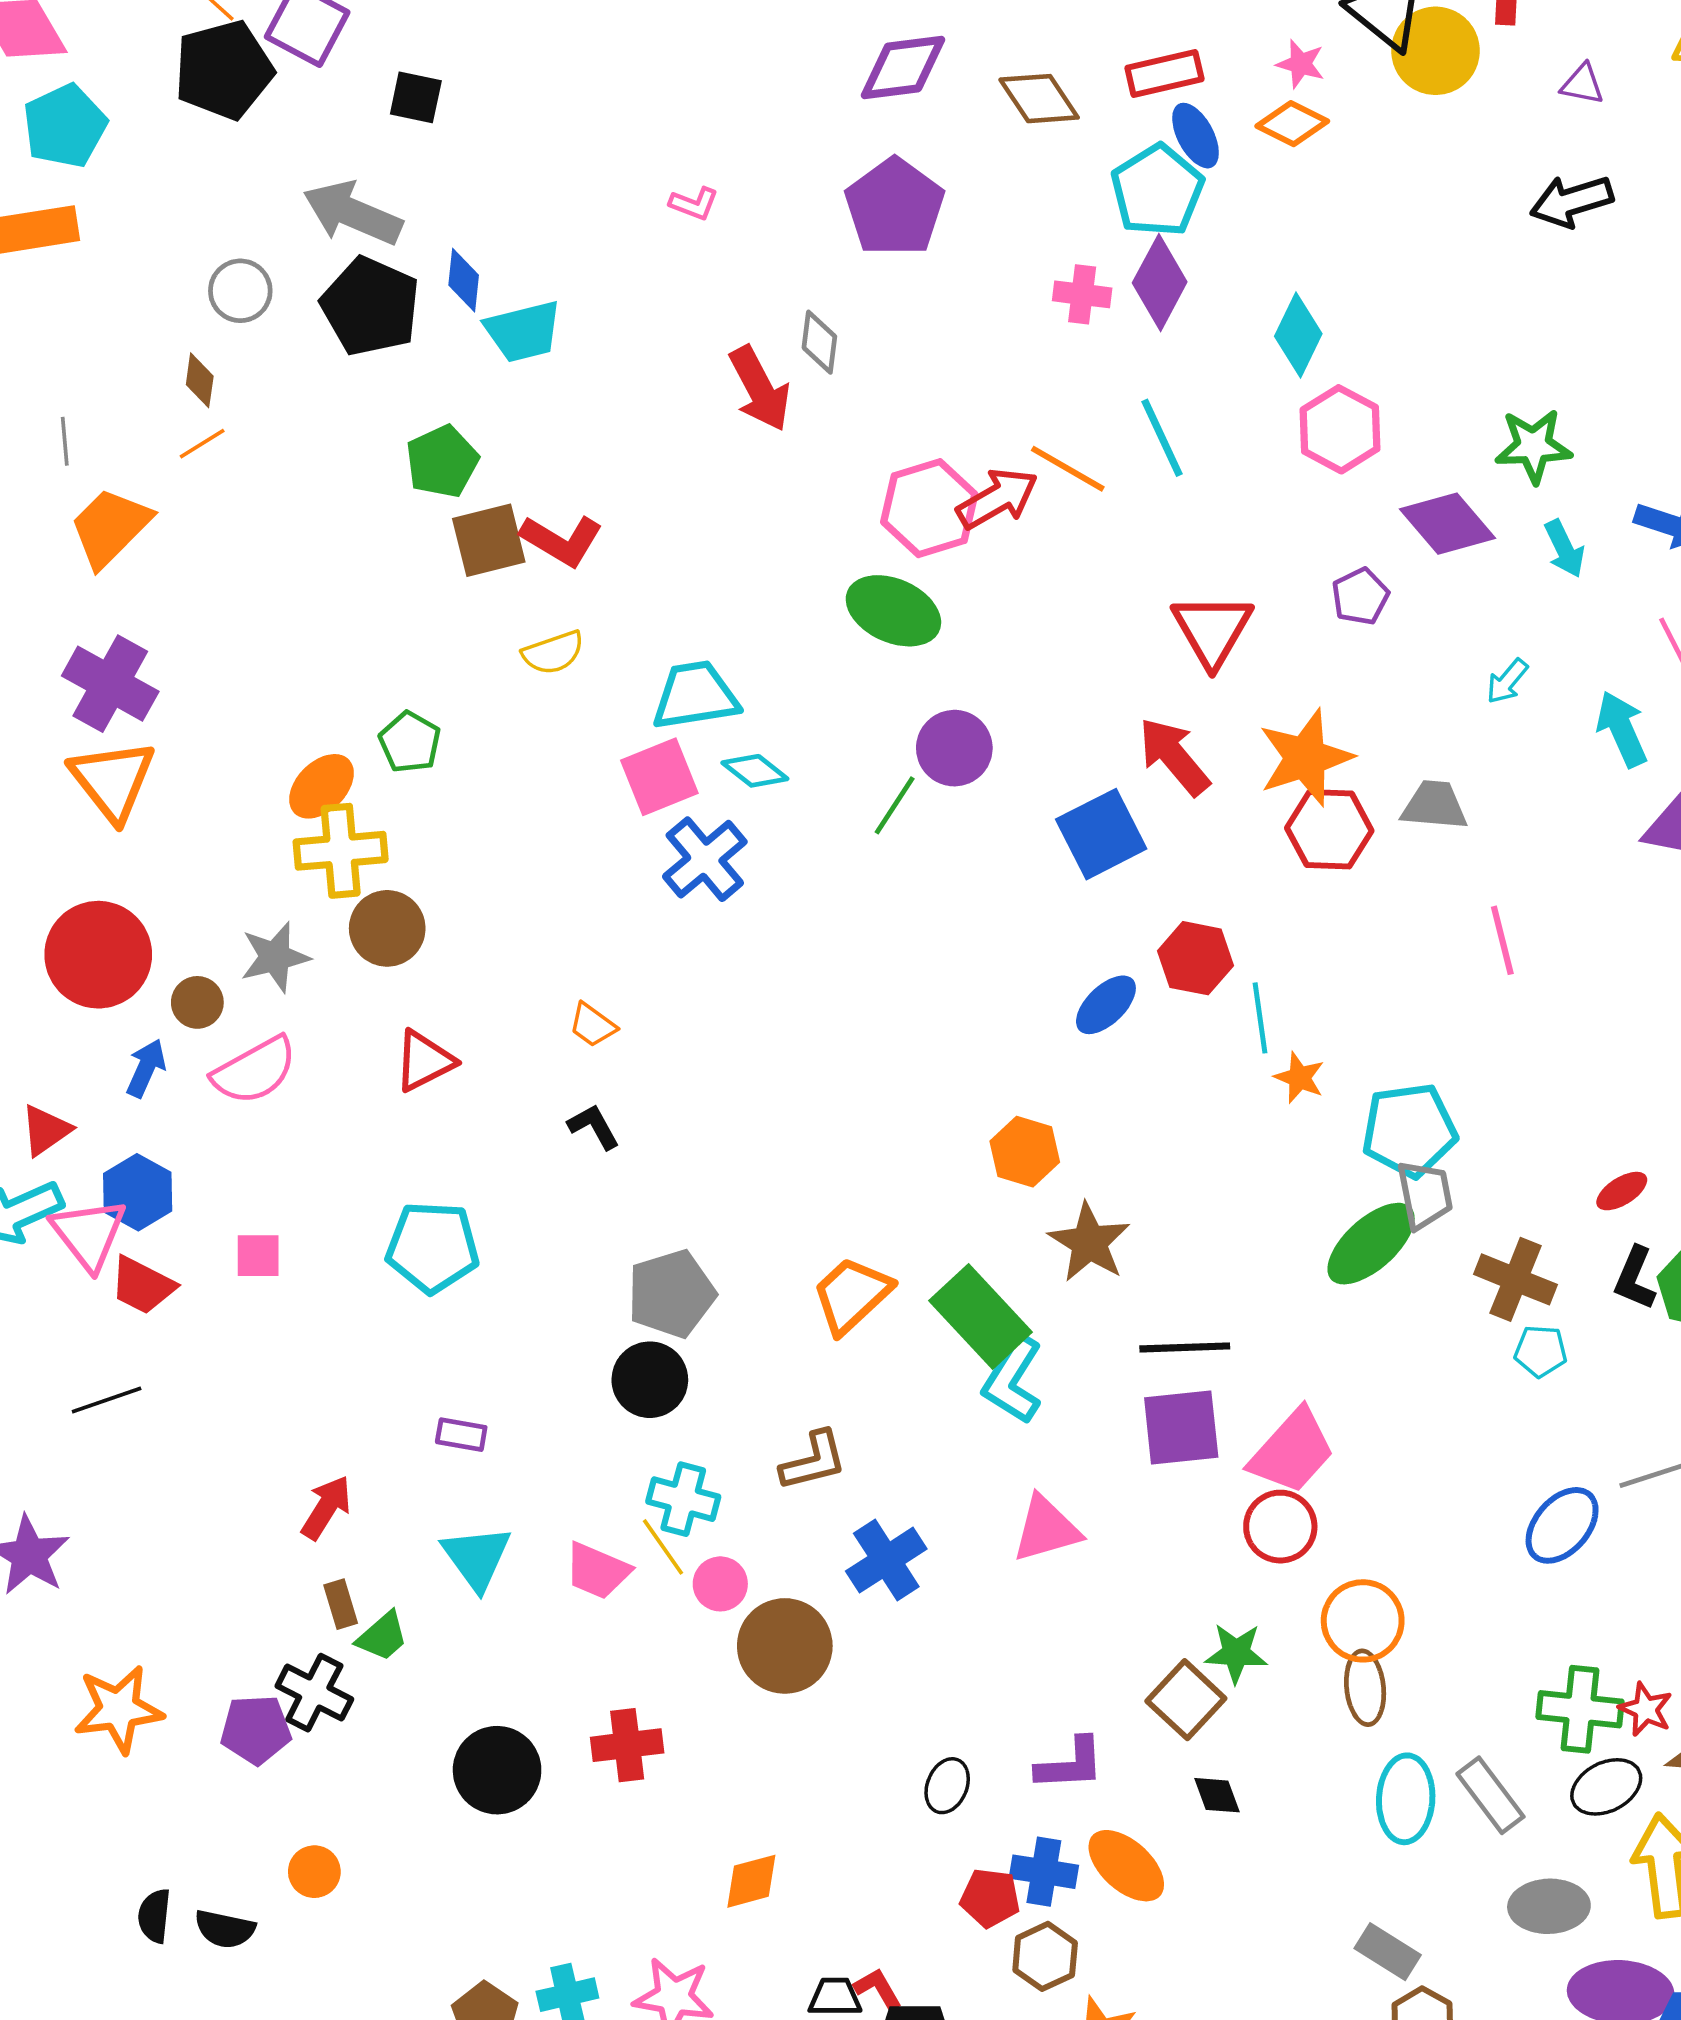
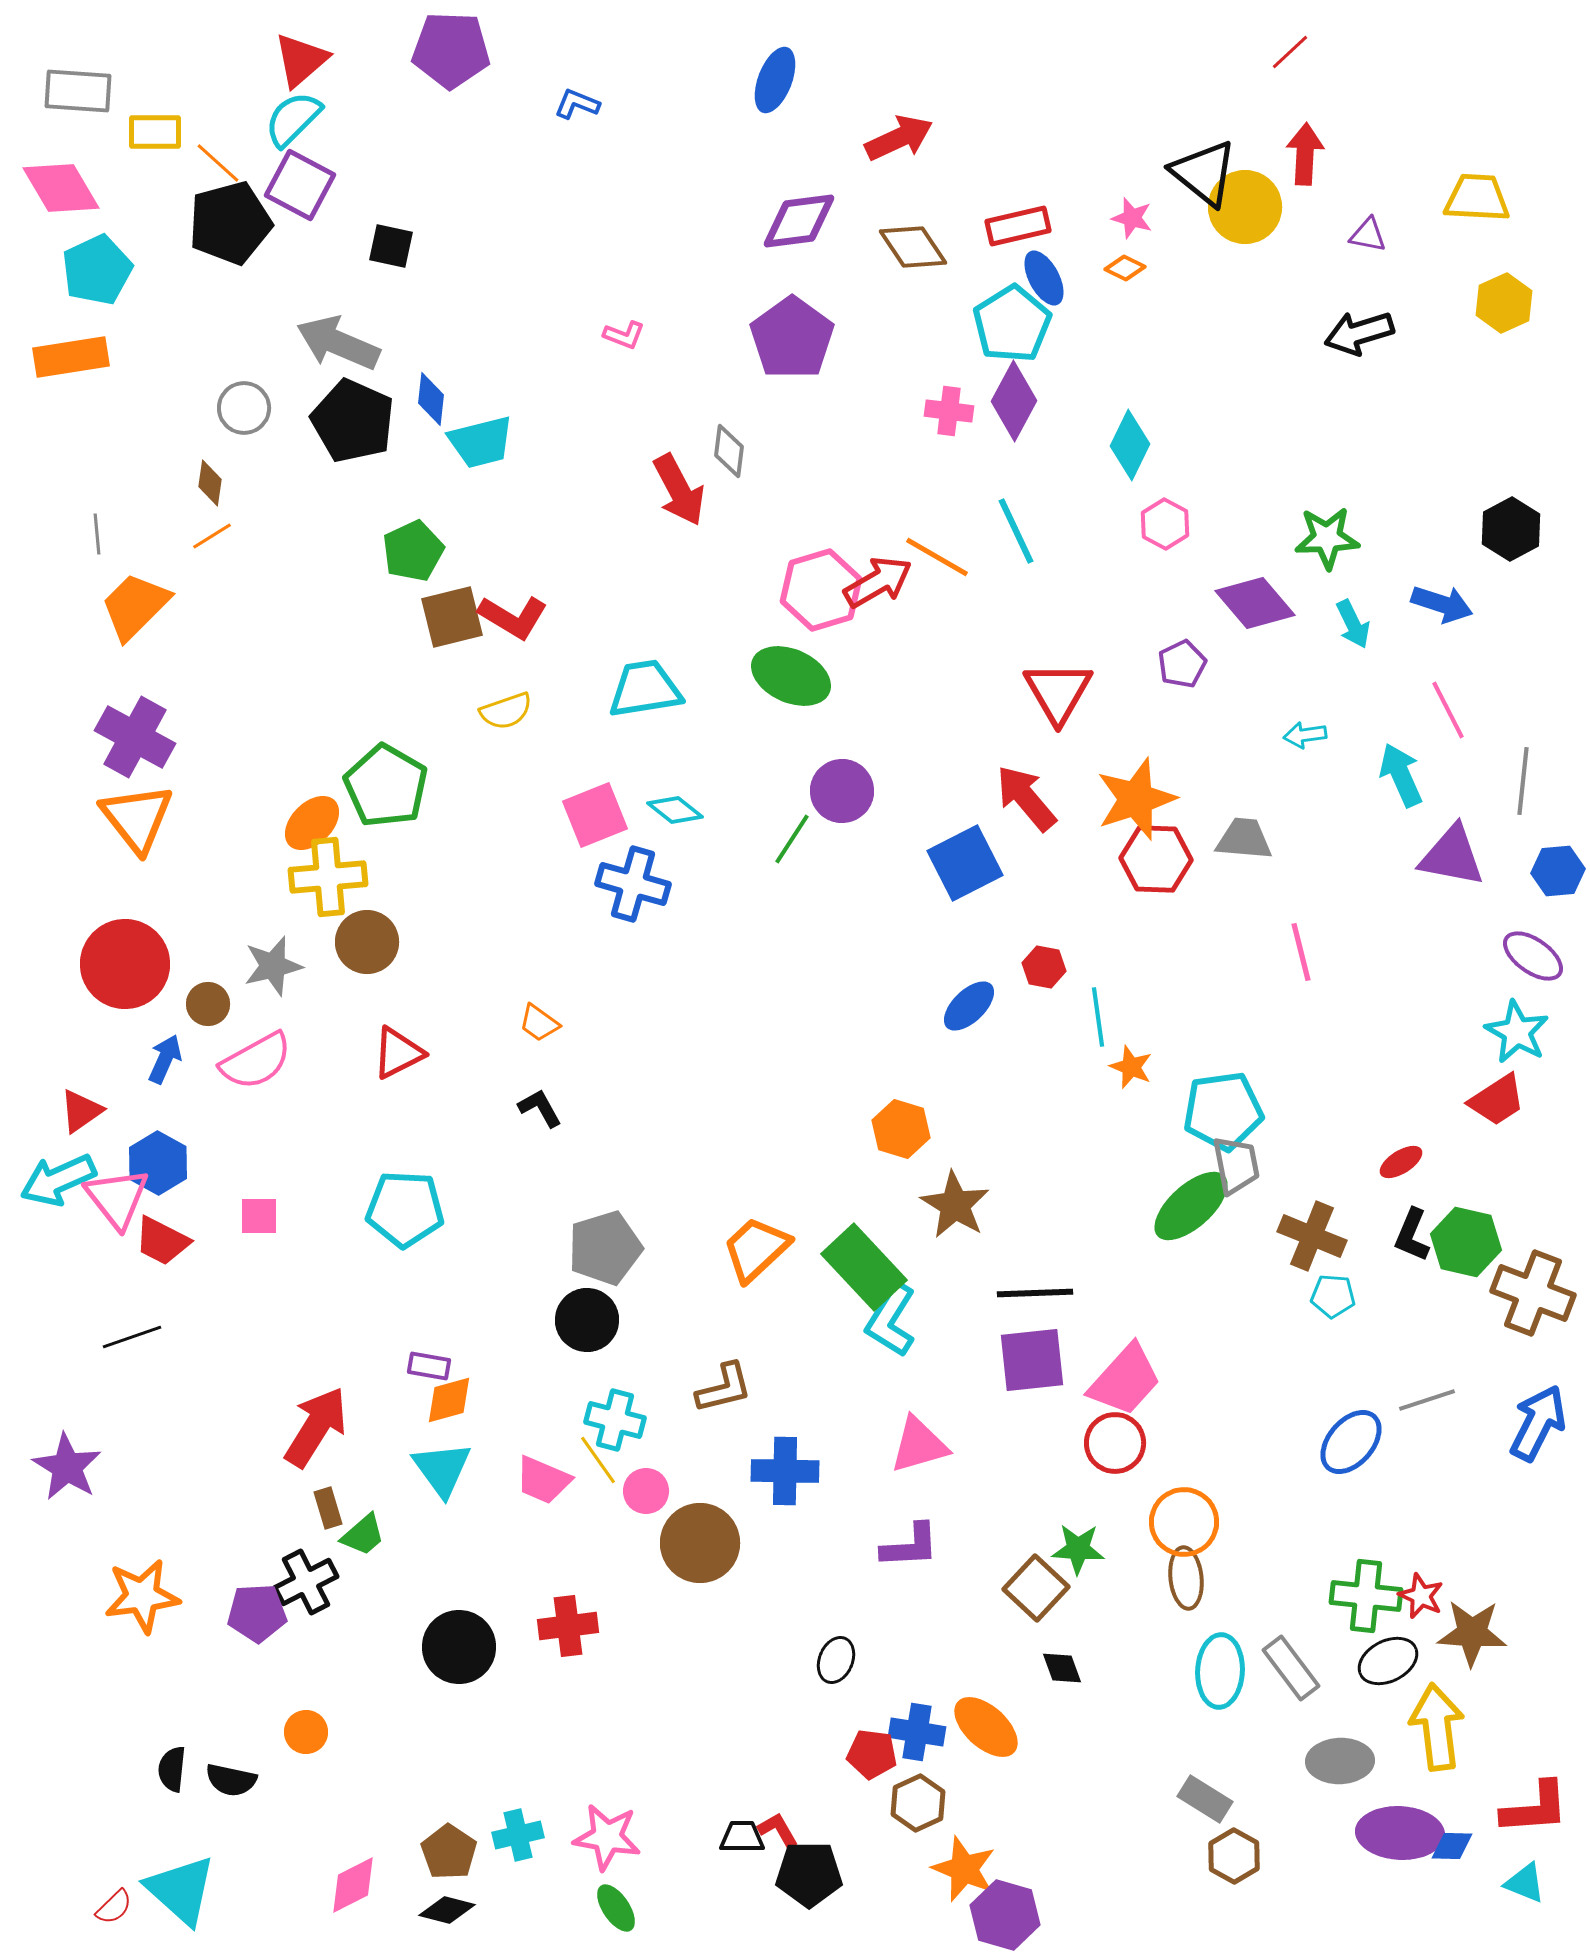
orange diamond: (1292, 124) -> (1125, 268), size x0.7
pink hexagon: (1340, 429) -> (1165, 524), size x0.7
cyan arrow: (1507, 681) -> (1305, 735), turned 42
cyan trapezoid: (695, 696) -> (645, 689), moved
green pentagon: (410, 742) -> (386, 786), size x1.6
blue cross: (705, 859) -> (633, 884), turned -34
red hexagon: (1196, 958) -> (1044, 967), size x0.7
red arrow: (326, 1507) -> (316, 1427), size x1.5
blue cross: (886, 1560) -> (785, 1471), turned 34
black cross: (314, 1693) -> (306, 1582), turned 36
purple L-shape: (1070, 1764) -> (910, 1546), moved
orange diamond: (751, 1881) -> (449, 1400), moved

